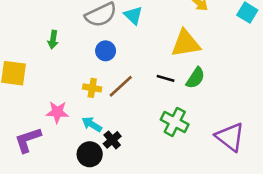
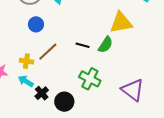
yellow triangle: (186, 43) -> (121, 23), moved
yellow cross: (92, 88) -> (26, 61), moved
black circle: (90, 154) -> (64, 102), moved

